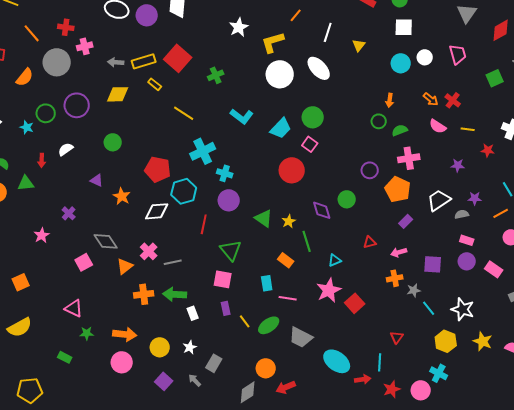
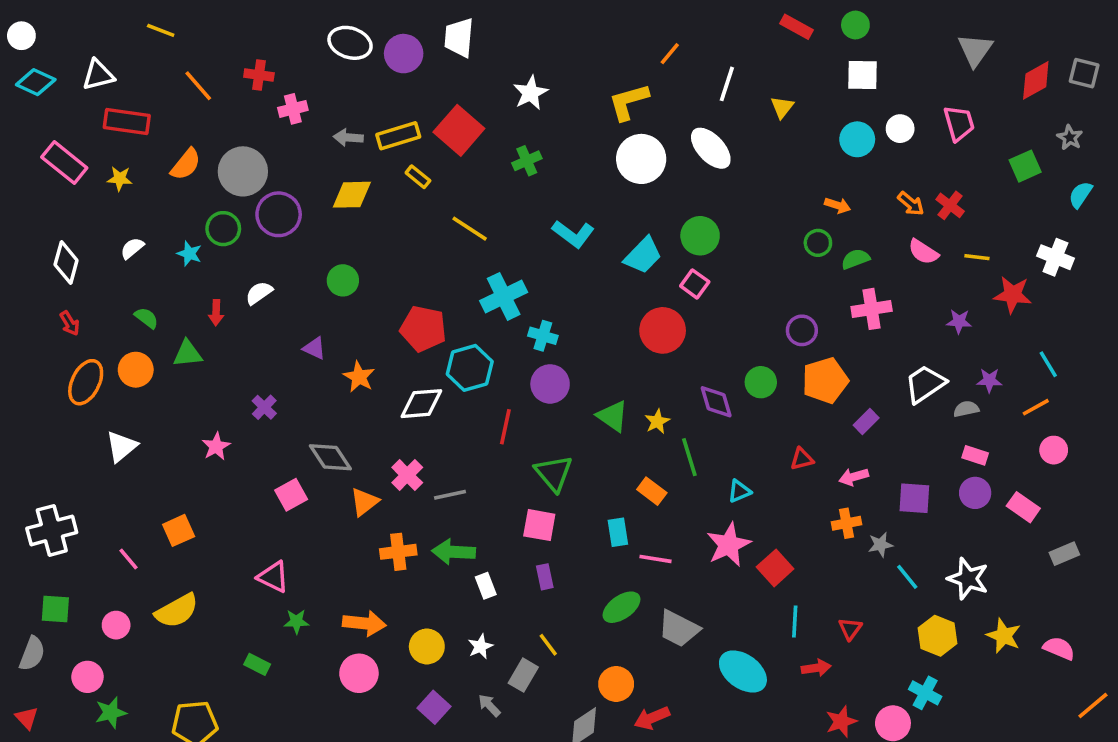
white star: (239, 27) -> (530, 93), moved
gray circle: (57, 62) -> (243, 171), moved
orange arrow: (390, 100) -> (838, 205), turned -80
red star: (488, 150) -> (1013, 295), size x1.5
orange pentagon: (398, 189) -> (825, 380), moved, turned 30
yellow line: (245, 321) -> (548, 645), moved
cyan line: (380, 362) -> (795, 621), moved
red arrow: (363, 379) -> (816, 668), moved

